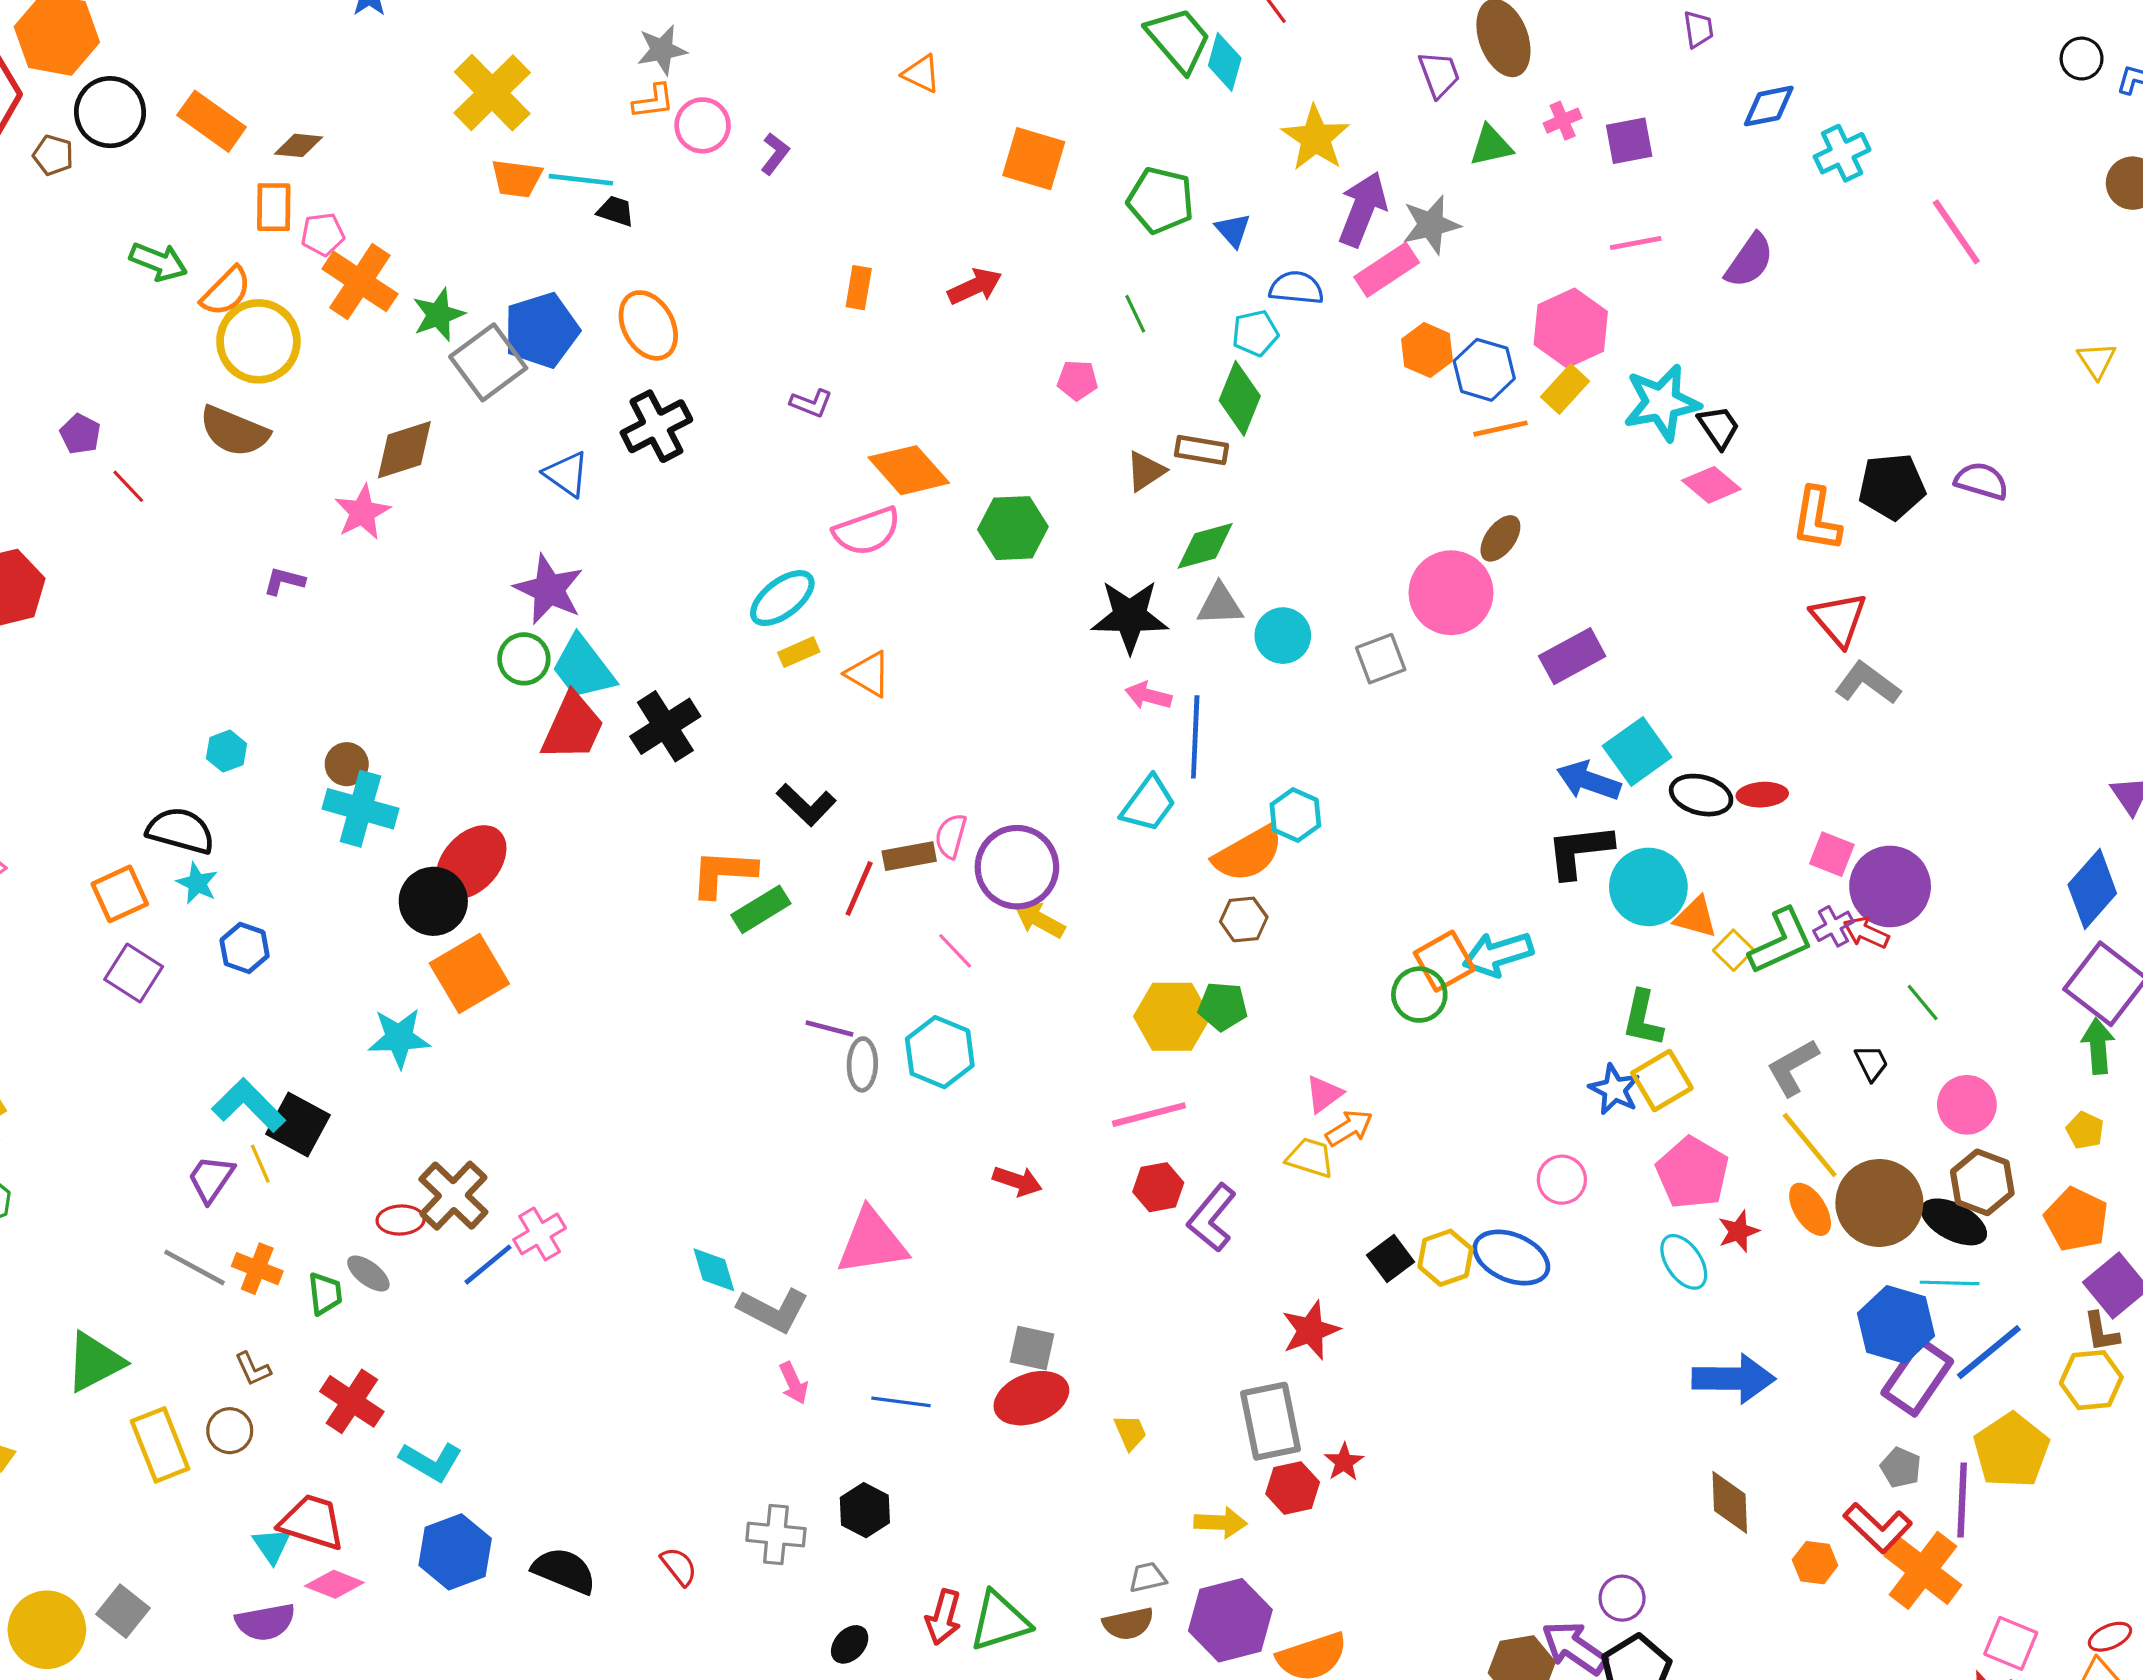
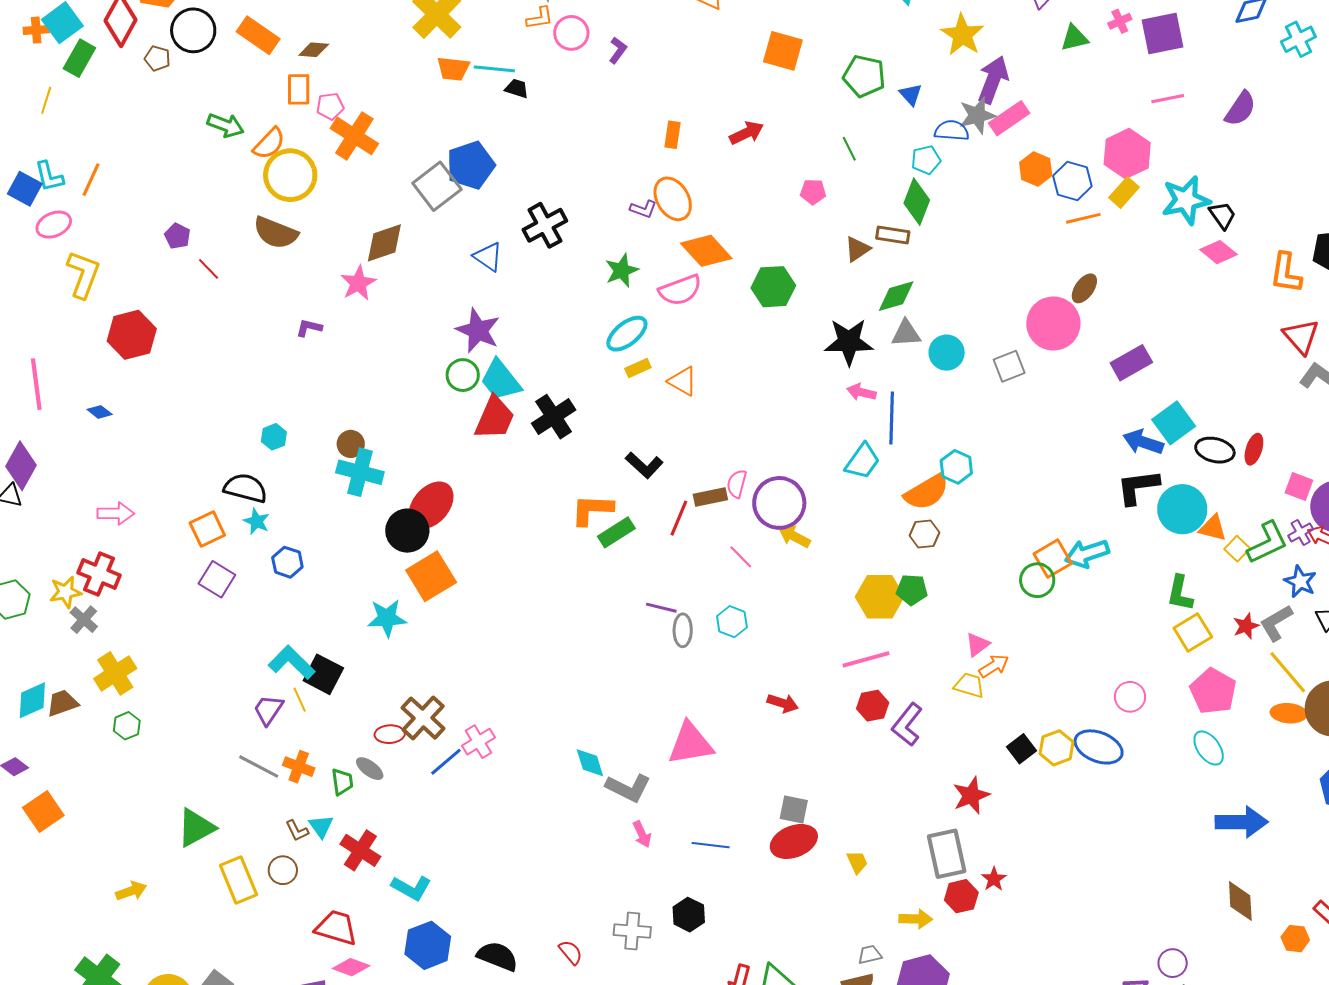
purple square: (1629, 141) -> (1163, 33), size x1.4
gray star: (1431, 225) -> (977, 115), moved
green star: (439, 315) -> (622, 270), moved
orange ellipse: (648, 325) -> (673, 199), moved
red ellipse: (1762, 795) -> (1254, 449), turned -68
cyan hexagon: (940, 1052) -> (732, 622), size x0.7
blue star: (1614, 1089) -> (1300, 582), moved
orange ellipse: (1810, 1209) -> (1289, 713), turned -52
red star: (1738, 1231) -> (1246, 626), moved
cyan triangle: (272, 1545) -> (321, 826), moved

